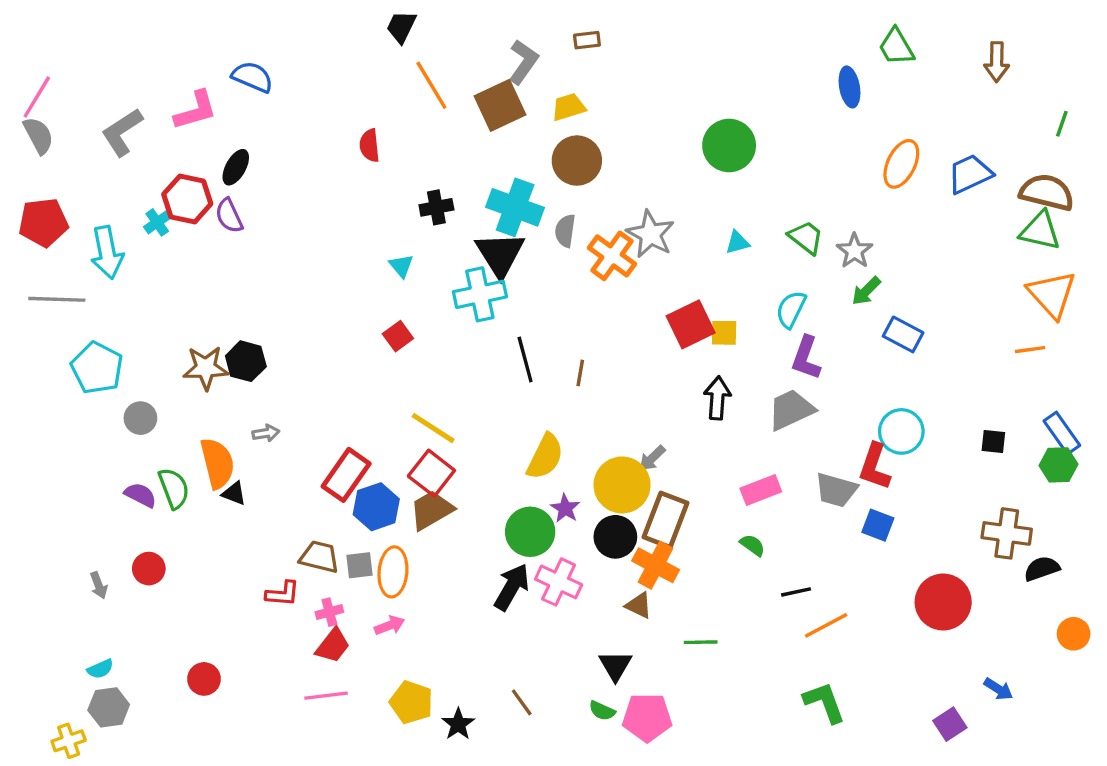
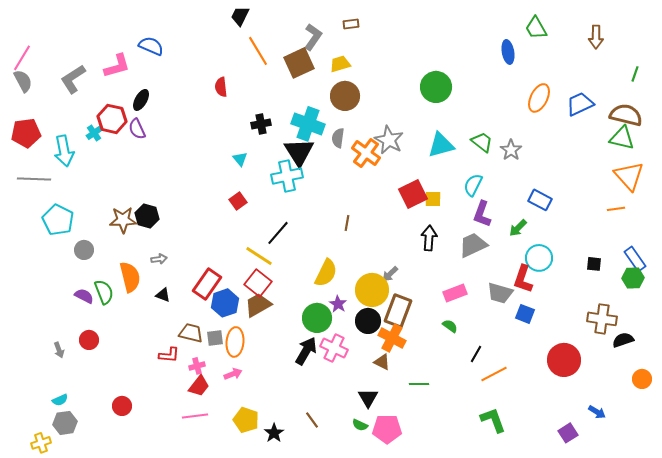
cyan triangle: (737, 242) -> (441, 145), size x1.8
green arrow: (866, 291) -> (518, 228), moved
black line: (525, 360) -> (278, 233), moved, turned 56
black triangle: (234, 493) -> (163, 295), moved
black line: (796, 592) -> (476, 354), turned -48

